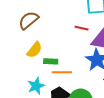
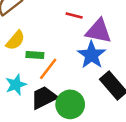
orange line: (62, 72) -> (48, 69), turned -54

